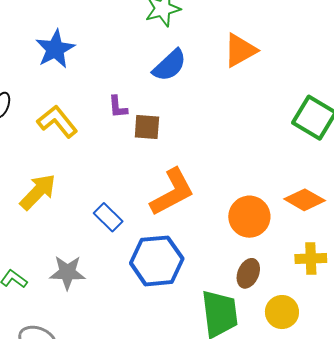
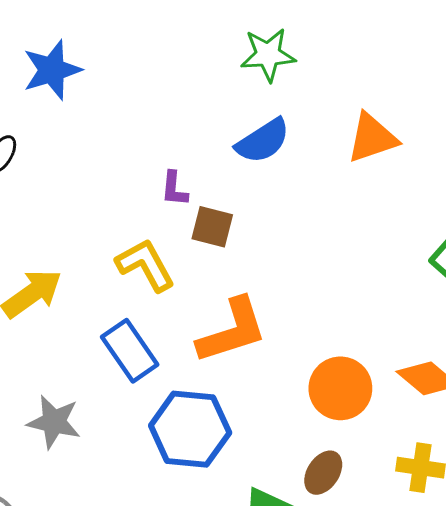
blue star: (55, 49) -> (52, 70), moved
yellow L-shape: (57, 121) -> (145, 265), moved
blue rectangle: (108, 217) -> (130, 351), size x1.4

